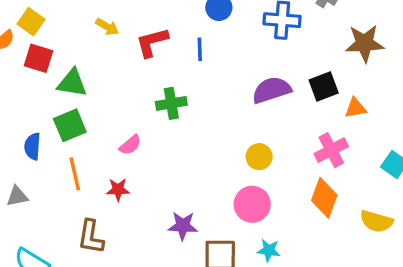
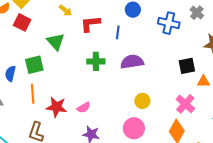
green triangle: (72, 83) -> (56, 42), moved, turned 30
purple semicircle: (272, 90) -> (132, 62), moved
pink semicircle: (130, 145) -> (84, 108), moved
pink cross: (331, 150) -> (185, 104), turned -30
red star: (118, 190) -> (57, 107), size x1.5

